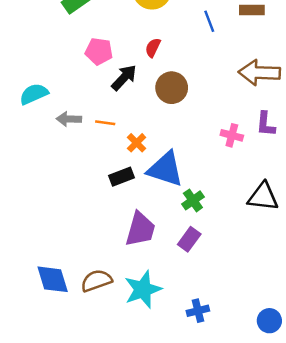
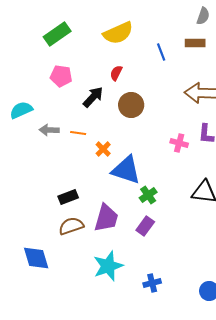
pink pentagon: (99, 51) -> (61, 76), moved
black rectangle: (122, 177) -> (68, 197), moved
brown semicircle: (96, 281) -> (71, 226), moved

